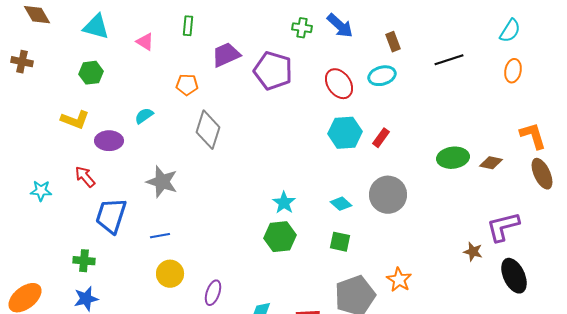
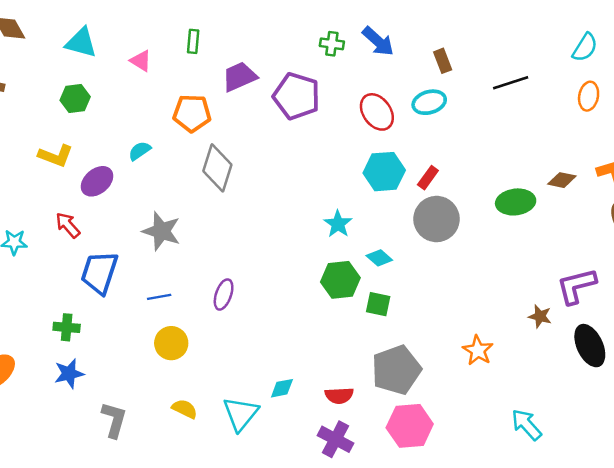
orange pentagon: (187, 85) -> (192, 113), size x1.4
purple ellipse: (109, 141) -> (97, 181), turned -40
brown diamond: (491, 163) -> (562, 180), moved
gray circle: (388, 195) -> (436, 219), moved
cyan star: (284, 203) -> (338, 224), moved
green hexagon: (280, 237) -> (340, 280), moved
orange star: (399, 280) -> (478, 350), moved
purple ellipse: (213, 293) -> (224, 294), moved

